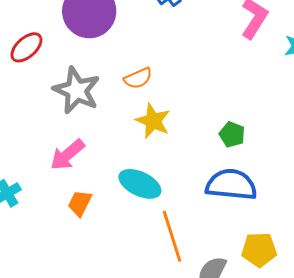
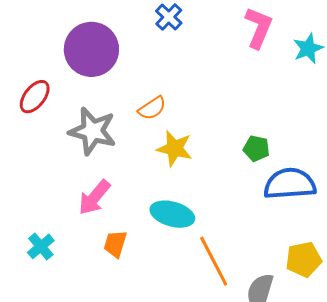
blue semicircle: (231, 185) -> (290, 184), moved

